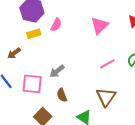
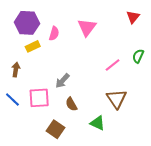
pink triangle: (99, 25) -> (87, 27), moved
brown arrow: (14, 53) -> (16, 70), turned 144

